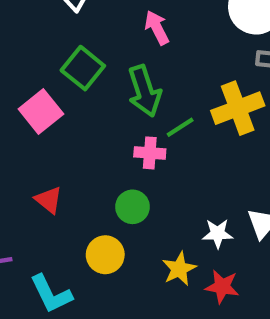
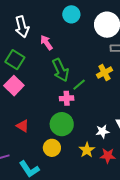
pink arrow: (157, 28) -> (46, 43), moved
green square: (83, 68) -> (15, 60), moved
yellow cross: (238, 108) -> (104, 73), size x0.7
green circle: (133, 207) -> (62, 124), size x1.5

